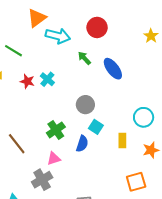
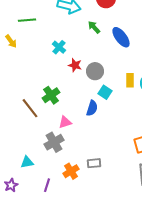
green line: (14, 51) -> (27, 20), turned -36
red star: (27, 81) -> (75, 65), moved
green cross: (56, 130) -> (51, 95), moved
yellow rectangle: (122, 141) -> (130, 80), moved

